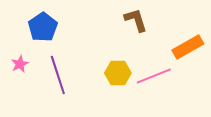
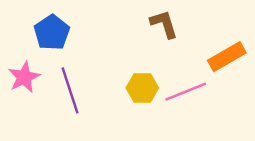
pink star: (20, 64) -> (24, 77), size x1.5

